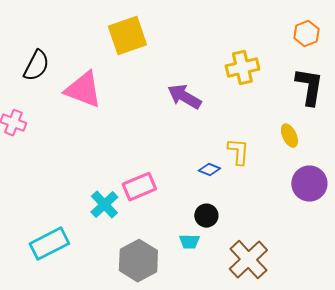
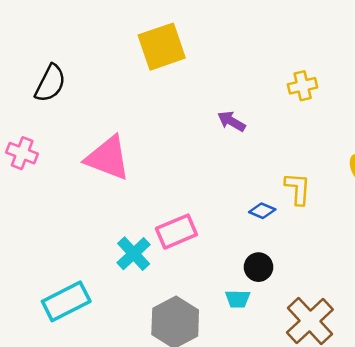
yellow cross: (242, 68) -> (303, 86), size x0.7
pink triangle: (83, 90) -> (108, 158), moved
purple arrow: (184, 97) -> (232, 121), size x0.7

